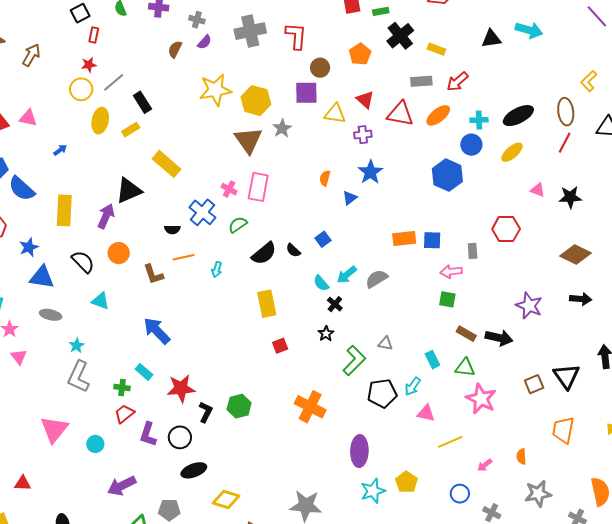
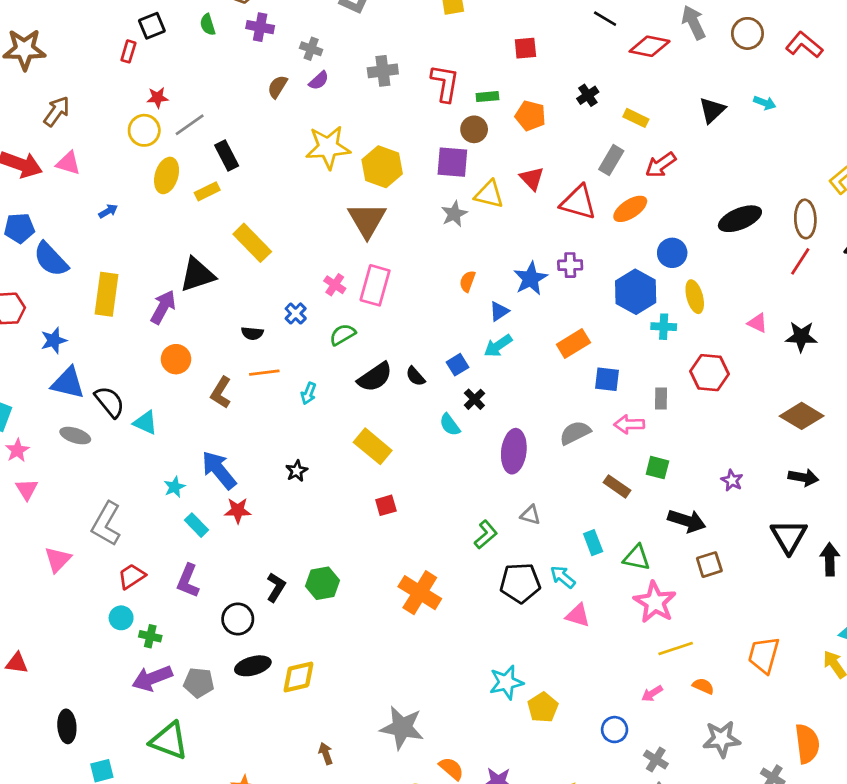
green rectangle: (381, 11) -> (487, 97), moved
cyan arrow: (529, 30) -> (765, 103), size x0.6
gray cross: (250, 31) -> (383, 71), size x0.7
red rectangle: (94, 35) -> (128, 51), moved
black cross: (400, 36) -> (588, 95), size x0.6
black triangle: (491, 39) -> (712, 110), turned -40
orange pentagon: (360, 54) -> (530, 116), turned -30
brown arrow: (31, 55) -> (57, 111), moved
gray rectangle: (421, 81) -> (611, 160), turned -60
cyan cross: (479, 120) -> (664, 327), moved
gray star: (282, 128) -> (454, 214), moved
purple cross: (363, 135) -> (570, 265), moved
yellow ellipse: (512, 152) -> (695, 297), moved, turned -70
blue cross: (202, 212) -> (296, 313), size x0.6
orange rectangle: (404, 238) -> (573, 343), moved, turned -30
black semicircle: (83, 262) -> (110, 402), moved
brown L-shape: (153, 274) -> (221, 392), turned 45
cyan arrow: (347, 275) -> (498, 346), moved
gray semicircle: (377, 279) -> (575, 433), moved
green square: (447, 299) -> (657, 468), moved
yellow rectangle: (267, 304) -> (373, 446), turned -44
black cross: (335, 304) -> (474, 399), moved
purple star: (529, 306) -> (732, 480), size x0.6
black star: (326, 334) -> (297, 471), moved
brown rectangle: (466, 334) -> (617, 486), moved
cyan star: (77, 346) -> (175, 487), moved
green L-shape: (354, 360) -> (486, 535), size x0.7
black triangle: (567, 376) -> (789, 536), moved
brown square: (534, 384) -> (709, 565), moved
cyan arrow: (413, 386) -> (563, 577), turned 90
green cross: (122, 388) -> (150, 636), moved
red star: (181, 388) -> (238, 510), moved, size x0.7
red trapezoid: (124, 414) -> (132, 576), moved
pink triangle: (54, 429) -> (58, 559), moved, size x0.7
purple L-shape: (148, 434) -> (188, 581), moved
yellow line: (450, 442) -> (676, 648), moved
purple ellipse: (359, 451) -> (514, 451), moved
orange semicircle: (521, 456) -> (703, 686), turned 112
cyan star: (373, 491) -> (506, 682), moved
yellow diamond: (226, 499) -> (298, 677), moved, turned -36
gray pentagon: (169, 510) -> (199, 683), moved

